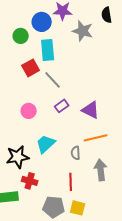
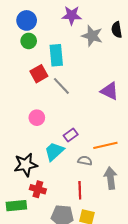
black semicircle: (107, 15) -> (117, 30), moved
blue circle: (42, 22) -> (27, 20), moved
purple rectangle: (62, 106) -> (71, 135), moved
purple triangle: (91, 110) -> (109, 91), moved
gray semicircle: (76, 153) -> (85, 161), turned 104

